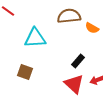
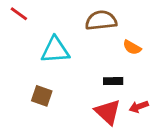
orange semicircle: (92, 28) -> (132, 47), moved
black rectangle: (78, 61) -> (113, 81), turned 48

